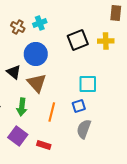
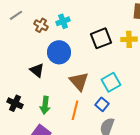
brown triangle: (37, 83) -> (79, 81), moved
cyan square: (88, 84) -> (111, 82), turned -30
blue square: (79, 106) -> (102, 104), turned -32

